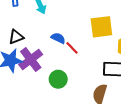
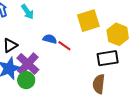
green circle: (58, 79) -> (26, 80), moved

